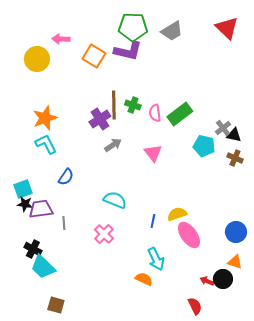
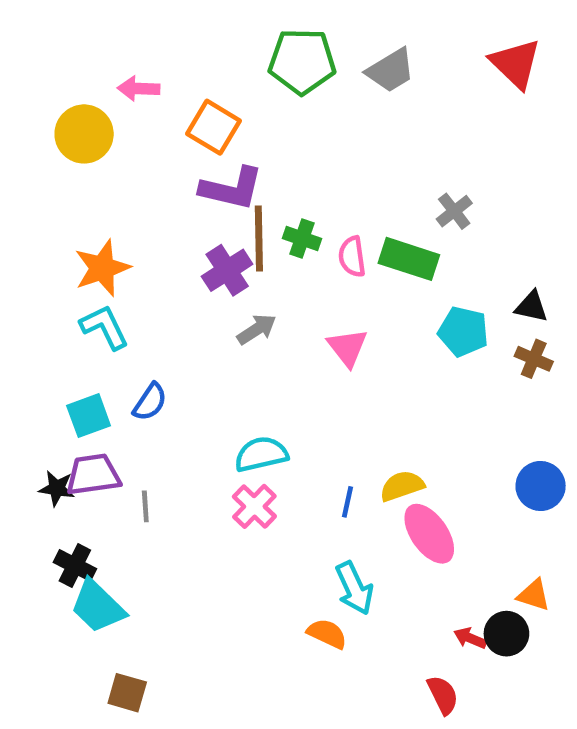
purple L-shape: (128, 51) -> (232, 188), moved
green rectangle: (180, 114) -> (409, 259), turned 55
gray cross: (223, 128) -> (454, 211), moved
cyan square: (23, 189) -> (89, 416), moved
cyan semicircle: (115, 200) -> (261, 454), turned -35
black star: (25, 204) -> (57, 488), moved
blue circle: (236, 232) -> (541, 486), moved
pink cross: (104, 234) -> (254, 506), moved

